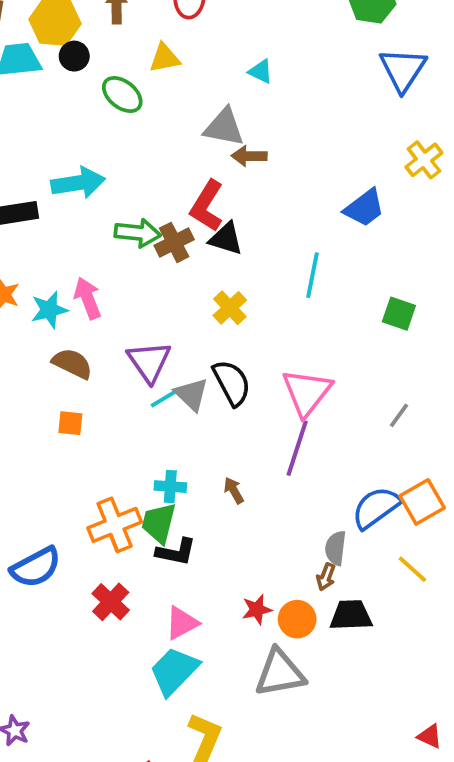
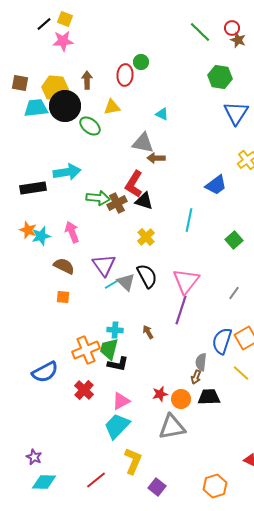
black circle: (74, 56) -> (65, 106), size x2.0
cyan star: (49, 310) -> (41, 236), moved
green square: (399, 314) -> (234, 240), turned 30
blue semicircle: (376, 508) -> (222, 341), turned -36

